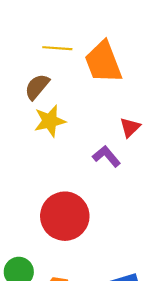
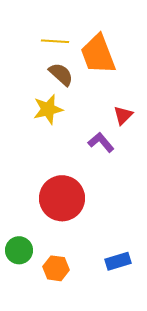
brown semicircle: (37, 87) -> (61, 74), moved, turned 92

